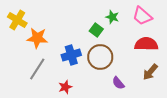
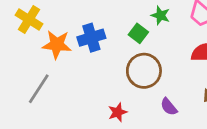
blue cross: (71, 55) -> (91, 38), moved
gray line: (37, 69) -> (39, 89), moved
red star: (65, 87) -> (118, 112), moved

